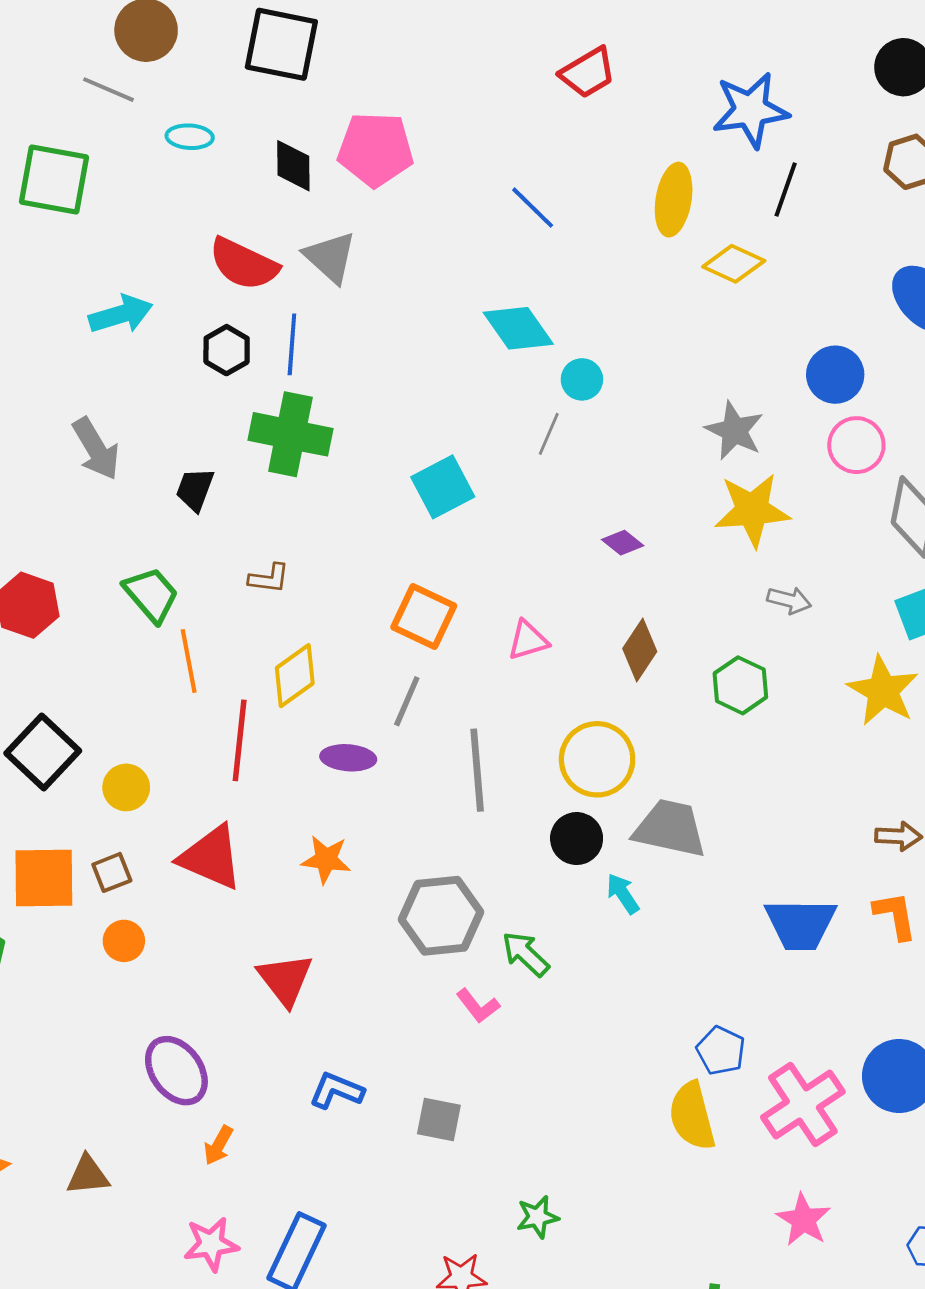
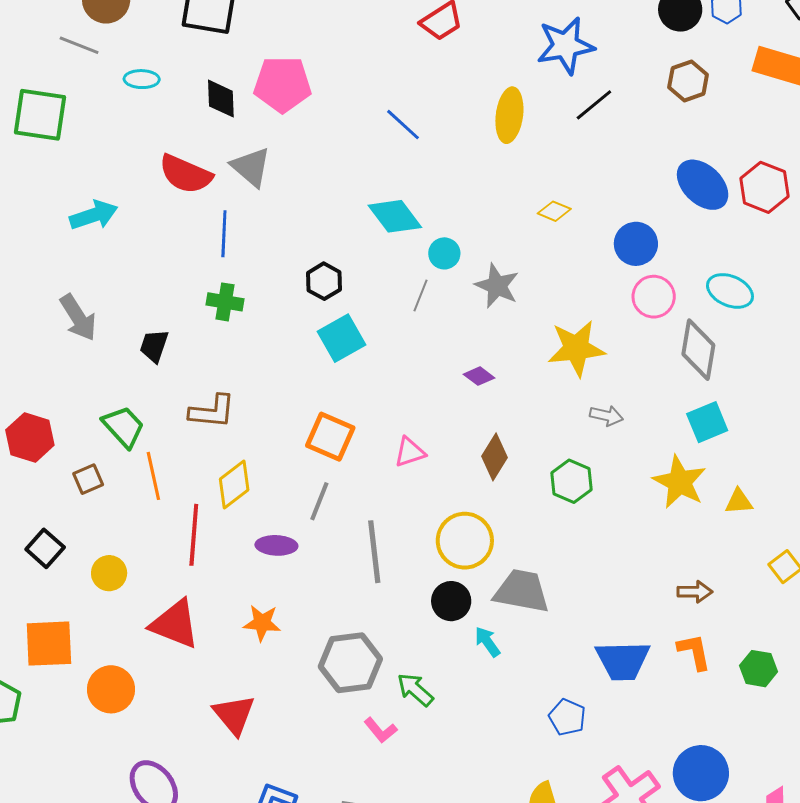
black line: (786, 189) -> (594, 105), turned 33
yellow diamond: (734, 264) -> (554, 211), moved, size x0.7
black hexagon: (227, 350) -> (324, 281), moved
gray star: (734, 431) -> (497, 286), moved
green cross: (290, 434) -> (225, 302), size x0.6
brown L-shape: (269, 578) -> (212, 411), size x1.5
black square: (43, 752) -> (45, 548), size x0.7
brown square: (112, 872) -> (88, 479), moved
orange circle: (124, 941) -> (111, 689), size x1.5
blue pentagon: (721, 1051) -> (567, 717), moved

